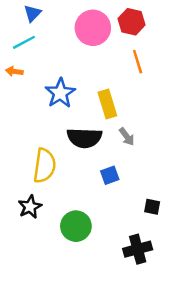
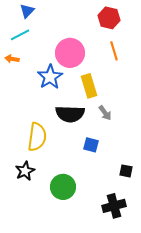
pink circle: (93, 28) -> (70, 53), moved
blue square: (110, 175) -> (91, 145), turned 35

